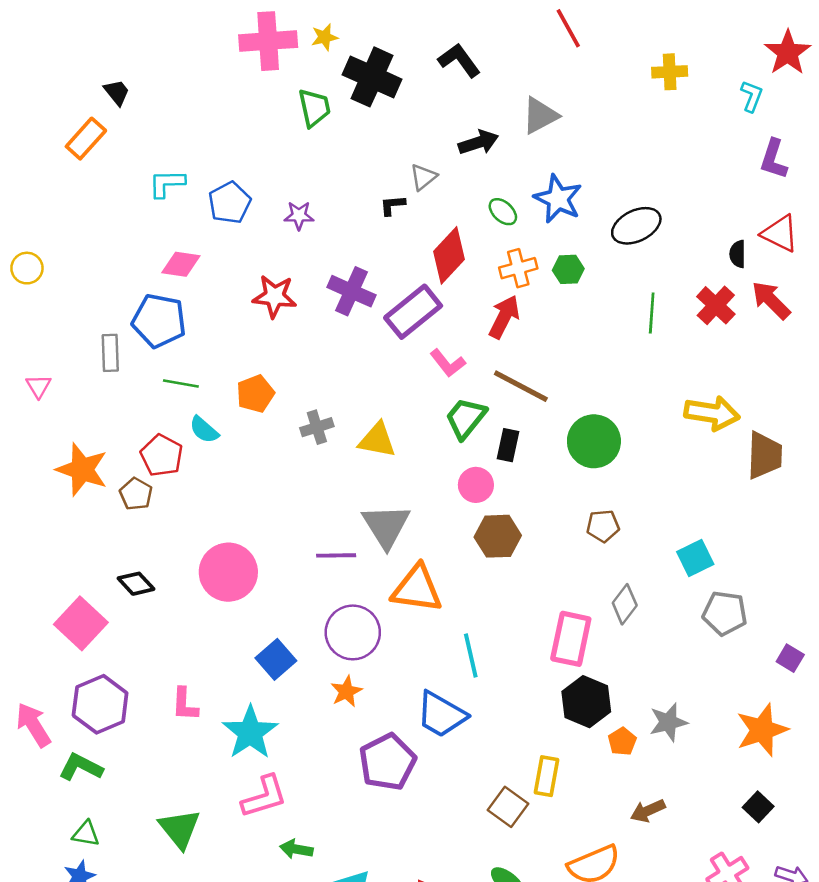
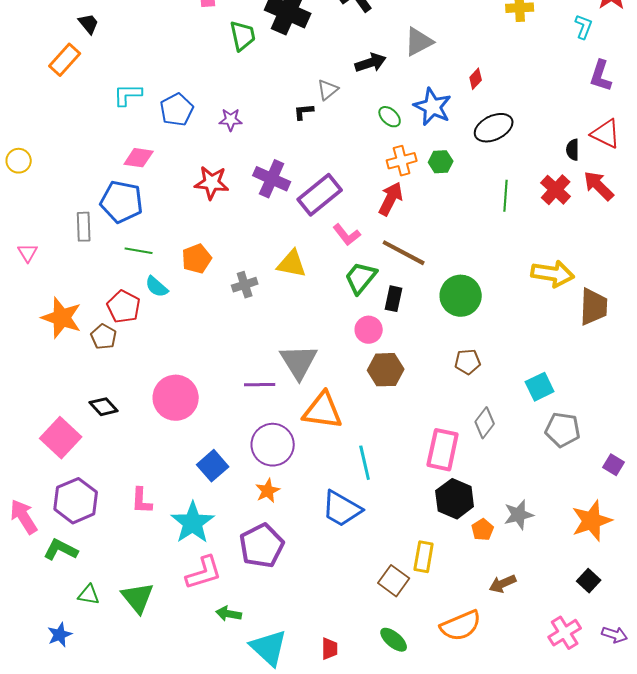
red diamond: (449, 255) -> (476, 79), moved, size x0.5
yellow triangle: (377, 440) -> (292, 264), moved
purple pentagon: (387, 762) -> (262, 546), moved
green triangle: (86, 834) -> (89, 595), moved

